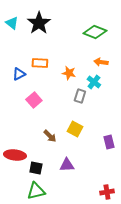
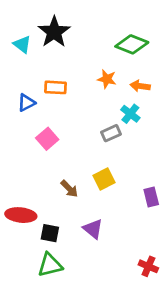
cyan triangle: (12, 23) -> (22, 44), moved
orange star: (69, 73) -> (107, 79), moved
gray rectangle: (80, 96) -> (111, 133), turned 48
yellow square: (75, 129) -> (104, 179), turned 35
purple triangle: (67, 165) -> (93, 229), turned 42
red cross: (107, 192) -> (148, 266), turned 32

